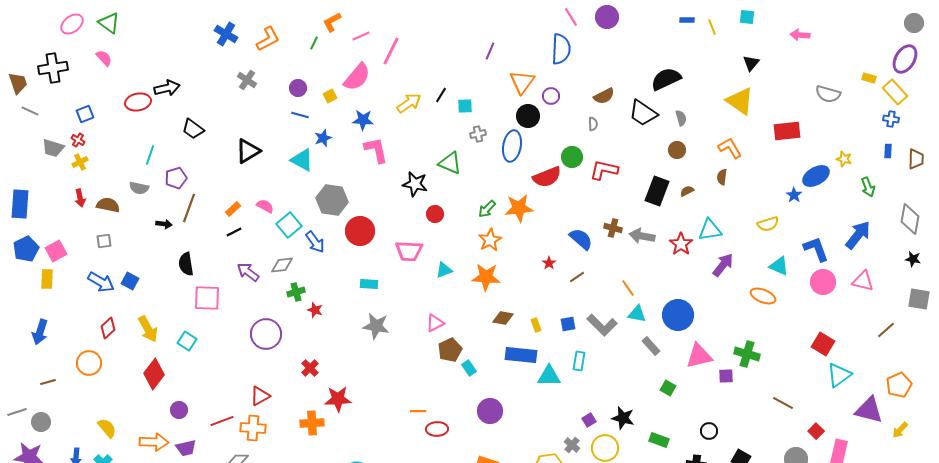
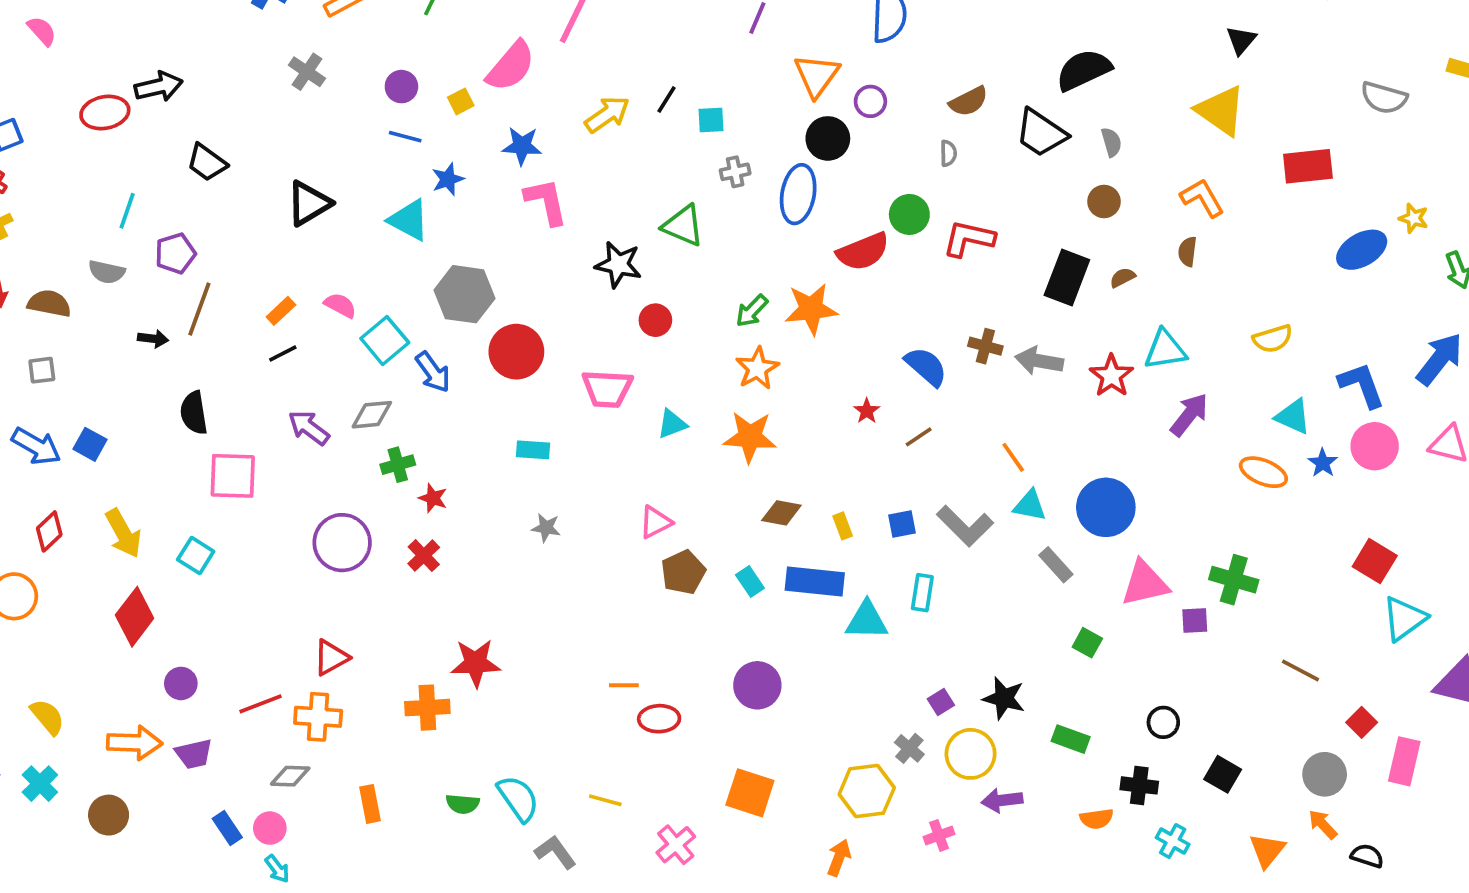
blue star: (794, 195) -> (1323, 463), moved
gray star: (376, 326) -> (546, 528), size x0.6
red cross: (310, 368) -> (424, 556), moved
cyan rectangle: (469, 368) -> (750, 582), moved

